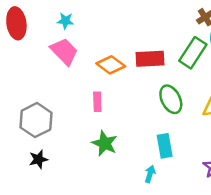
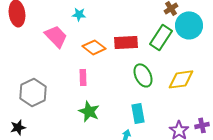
cyan star: (65, 21) -> (79, 14), moved
black star: (38, 159) -> (18, 127), moved

